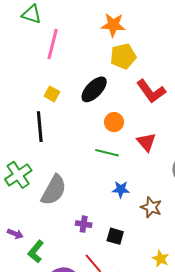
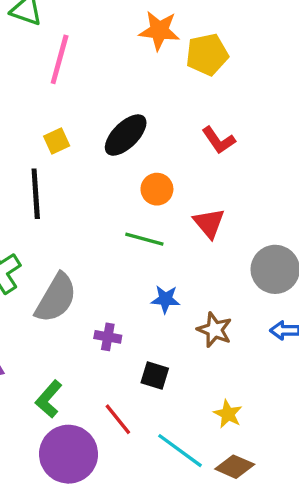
yellow pentagon: (123, 56) -> (207, 54), moved
red L-shape: (151, 91) -> (219, 140), size x0.7
yellow square: (52, 94) -> (57, 141), turned 35
purple cross: (84, 224) -> (108, 337), moved
green L-shape: (36, 252) -> (49, 399), moved

